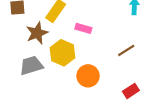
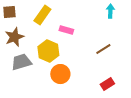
brown star: (37, 33) -> (14, 37), moved
orange circle: (88, 76) -> (60, 74), moved

